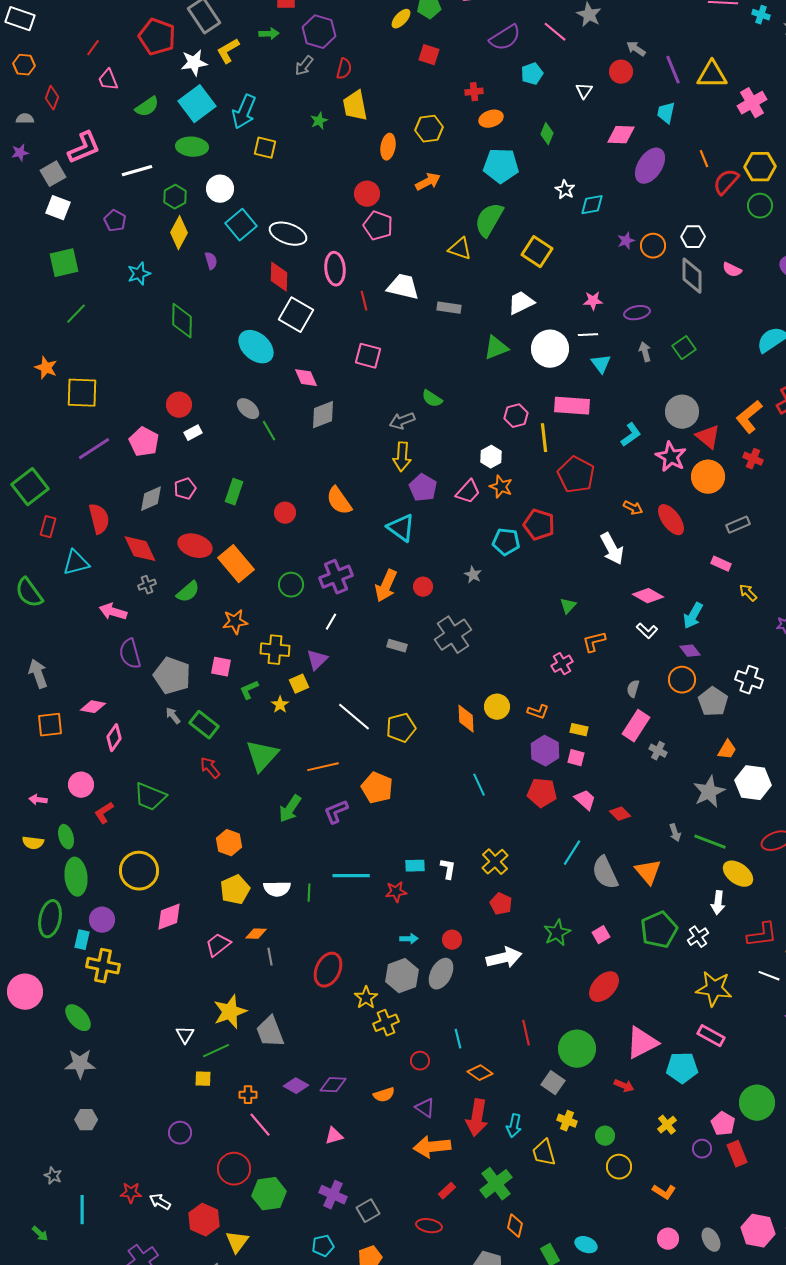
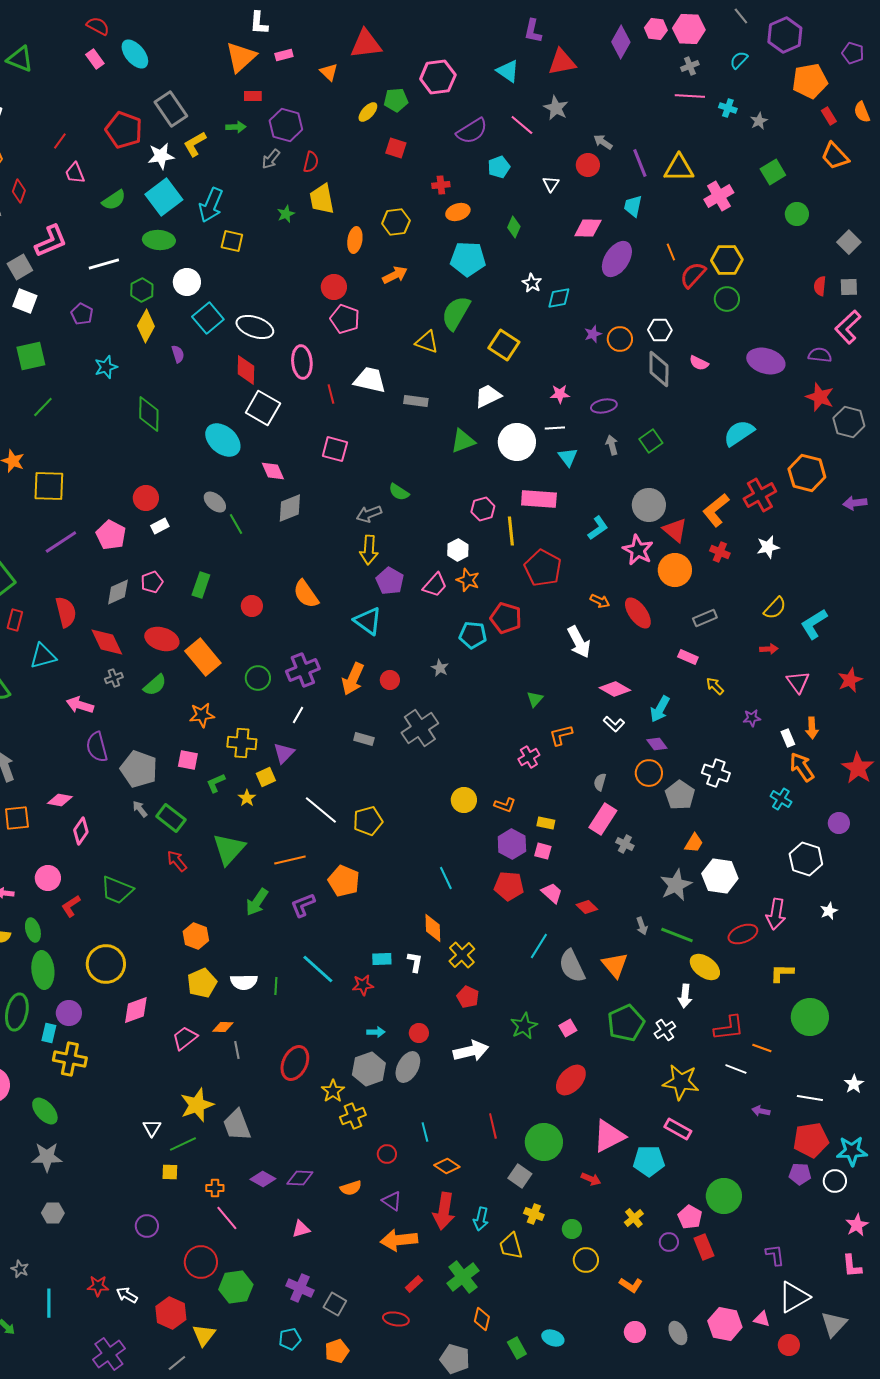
orange diamond: (466, 719) -> (433, 928), moved
cyan line: (351, 876) -> (318, 969), turned 42
gray square: (368, 1211) -> (335, 1304), turned -30

